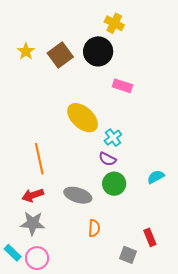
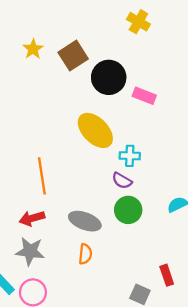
black circle: (98, 51) -> (109, 77), moved
cyan cross: (113, 138) -> (130, 156), turned 36
orange semicircle: (94, 228) -> (85, 254), moved

